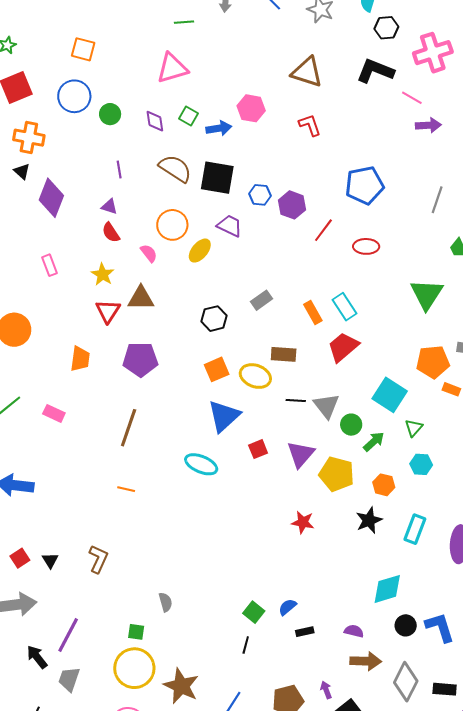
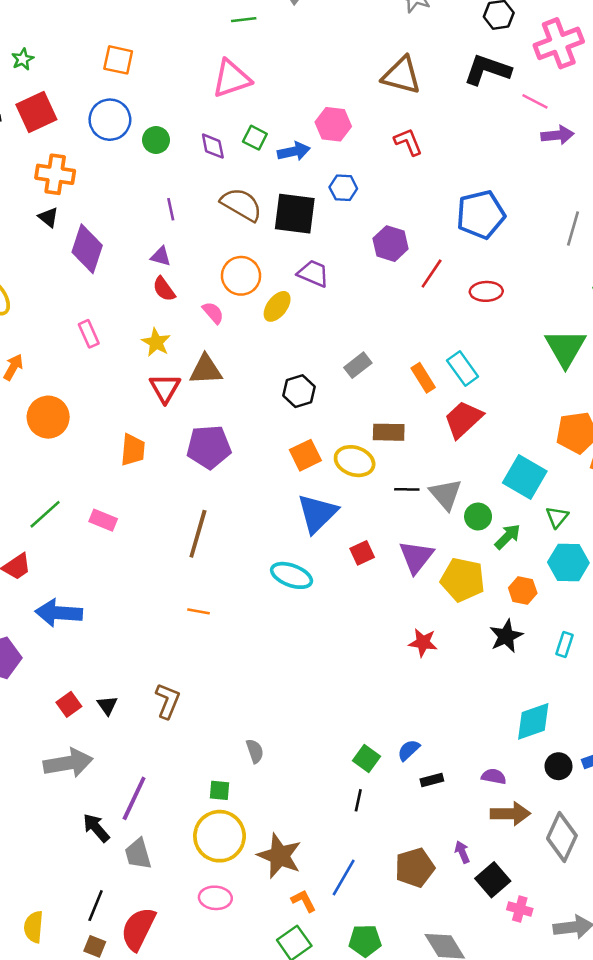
blue hexagon: (260, 195) -> (343, 188), moved
cyan hexagon: (421, 464) -> (568, 563), size x1.4
cyan rectangle: (415, 529) -> (565, 644), size x0.7
gray trapezoid: (69, 679) -> (138, 854), turned -32

